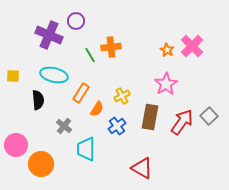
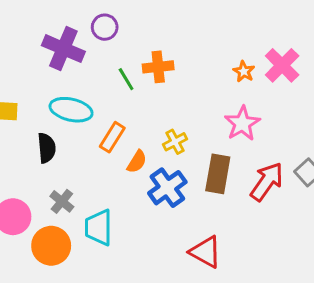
gray cross: (64, 126) -> (62, 201), moved
blue cross: (117, 126) -> (167, 188), size x1.4
cyan trapezoid: (86, 149) -> (99, 227), moved

